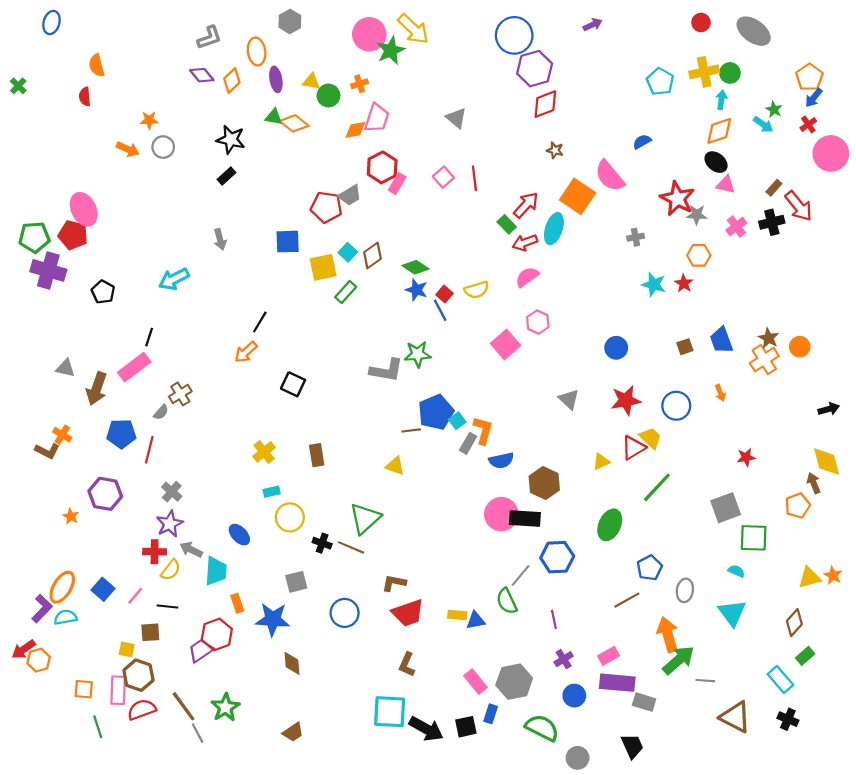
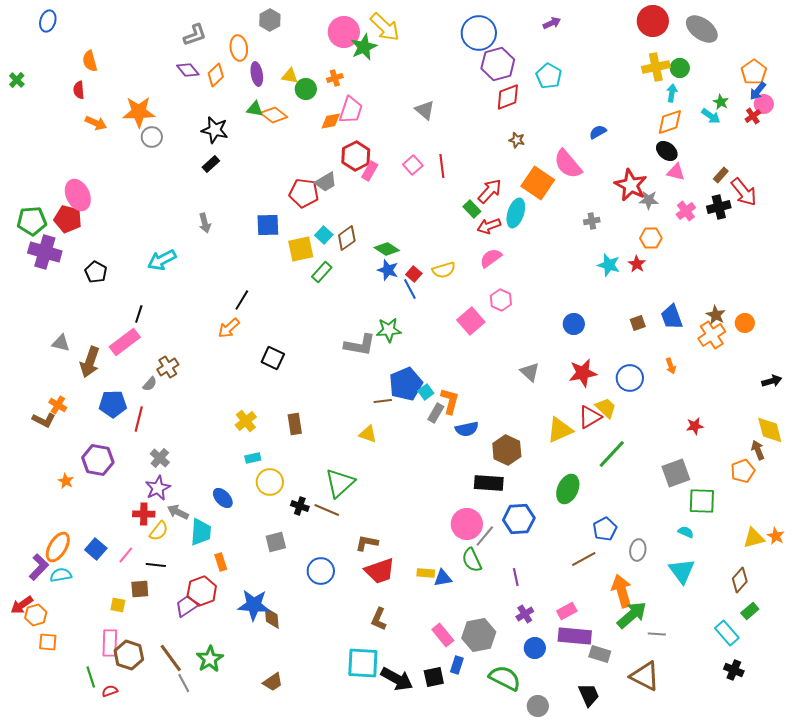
red circle: (701, 23) -> (653, 21), size x1.8
cyan pentagon: (660, 82) -> (549, 76), moved
orange star: (149, 120) -> (139, 112), size x1.8
orange arrow: (128, 149) -> (96, 123), moved
pink circle: (831, 153) -> (764, 104), moved, size x0.6
yellow triangle: (601, 462) -> (560, 430), size x1.6
pink circle: (501, 514) -> (467, 524), moved
blue star: (273, 619) -> (254, 605), moved
brown hexagon: (138, 675) -> (129, 655), moved
orange square: (84, 689) -> (48, 642), moved
red semicircle: (142, 710) -> (110, 691), moved, size x0.6
brown triangle: (735, 717) -> (645, 676), moved

